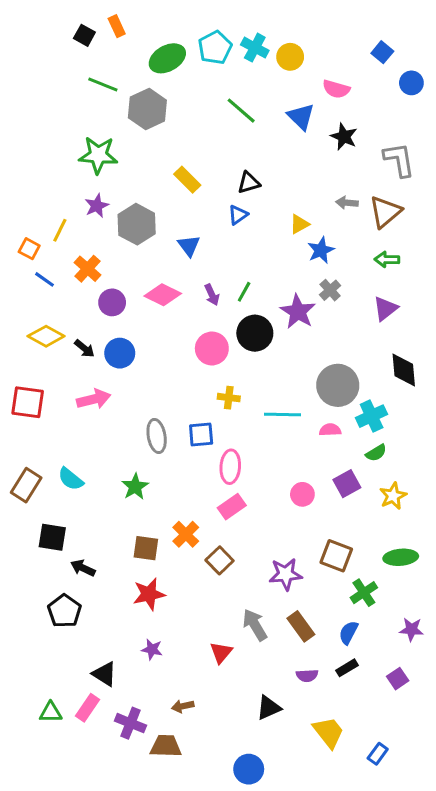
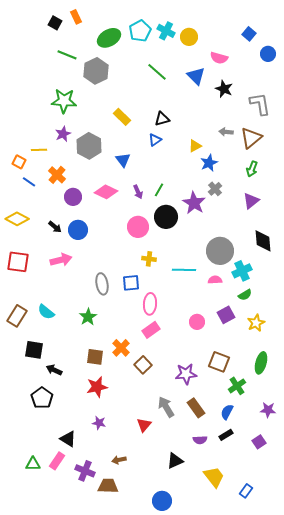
yellow line: (60, 230) -> (39, 150), turned 63
green arrow: (387, 259) -> (252, 169), turned -70
yellow diamond: (46, 336) -> (17, 219), moved
green ellipse: (401, 557) -> (261, 363), turned -70

